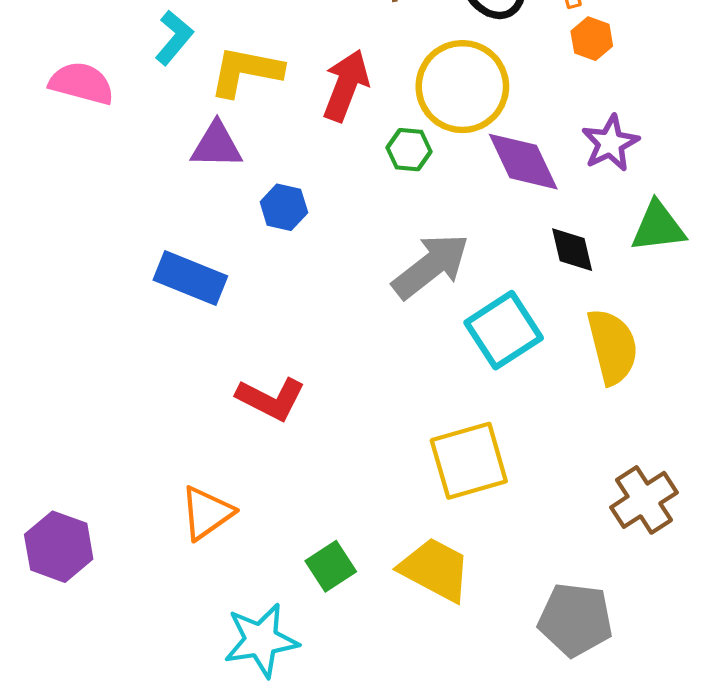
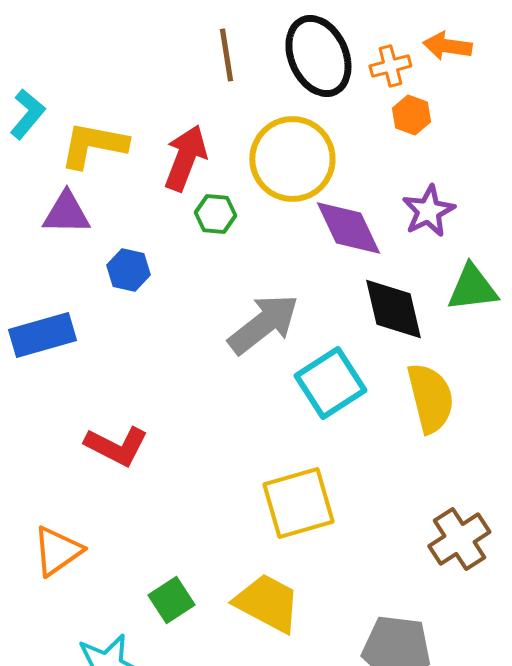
green hexagon: (409, 150) -> (215, 214), moved
black diamond: (572, 250) -> (393, 309), size x1.5
blue rectangle: (190, 278) -> (42, 335), turned -38

